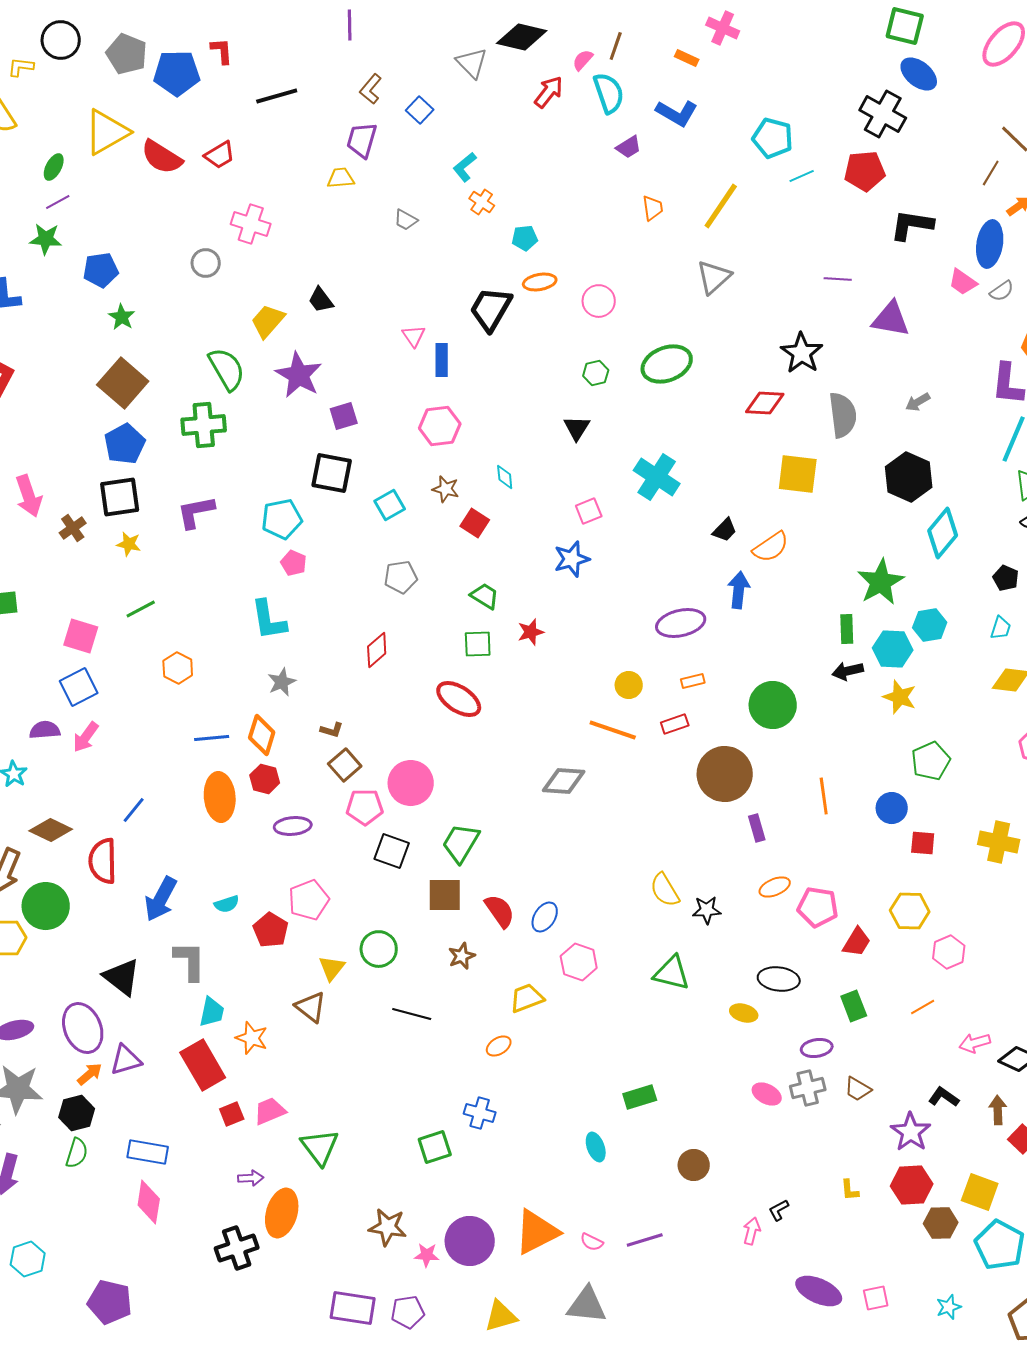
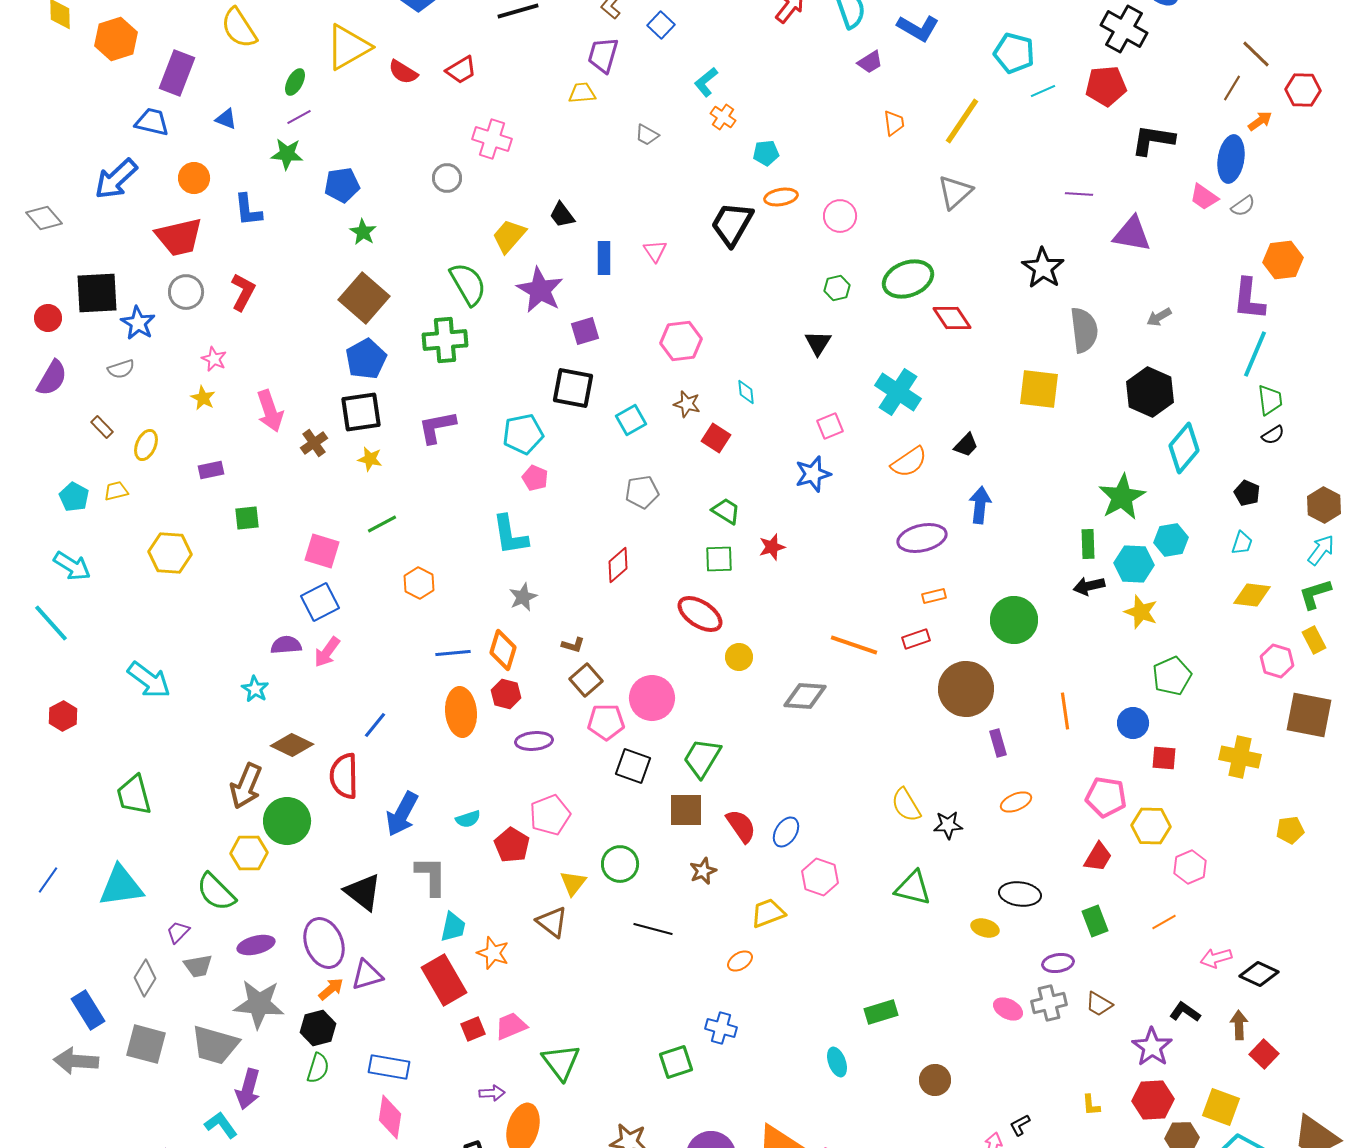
red semicircle: (162, 157) -> (403, 72), size x0.7
blue rectangle: (442, 360) -> (604, 258), moved
red diamond: (765, 403) -> (952, 318), moved, turned 54
orange semicircle: (771, 547) -> (909, 462), moved
yellow circle: (629, 685) -> (739, 657), moved
pink pentagon: (818, 907) -> (1106, 797), moved

